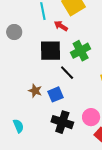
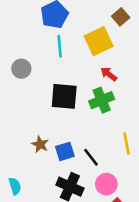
red arrow: (61, 26) -> (109, 74), moved
black line: (67, 73) -> (91, 157), moved

